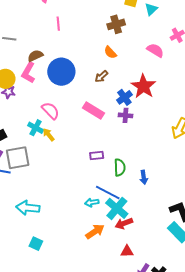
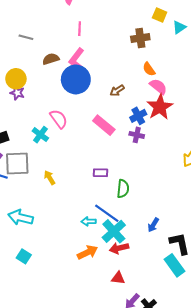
pink semicircle: (155, 50) -> (158, 86), moved
orange semicircle: (110, 52) -> (149, 69), moved
pink L-shape: (28, 73) -> (76, 59), moved
yellow arrow: (49, 135) -> (50, 178), moved
blue arrow: (144, 177) -> (153, 225), moved, turned 32

